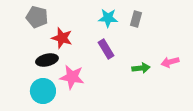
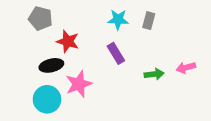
pink star: (72, 77) -> (79, 84), turned -30

